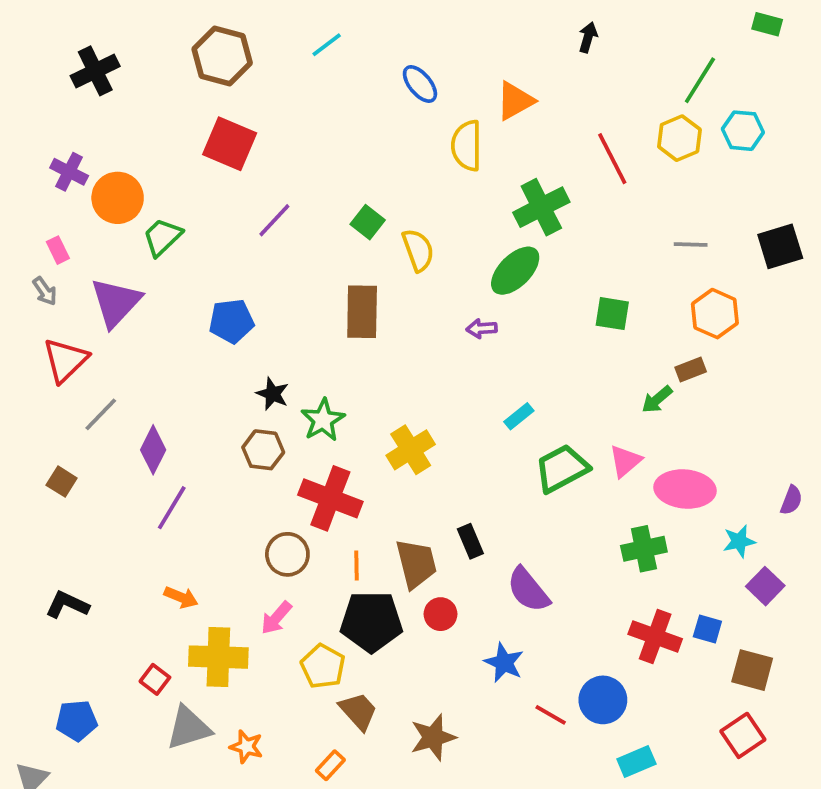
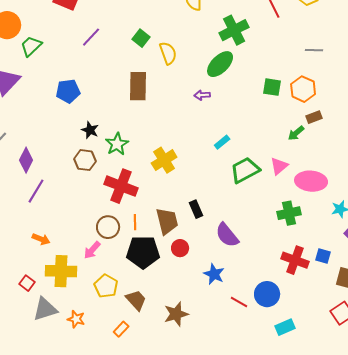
orange hexagon: (715, 314) -> (303, 89), moved
brown circle: (287, 554) -> (108, 227), moved
yellow pentagon: (323, 666) -> (106, 286), moved

